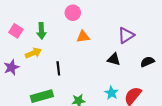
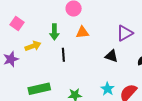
green arrow: (41, 31) -> (54, 32), moved
black line: (58, 68) -> (63, 55), moved

